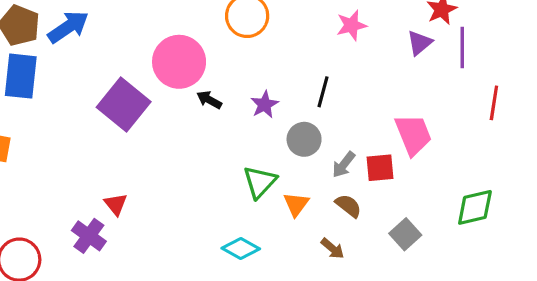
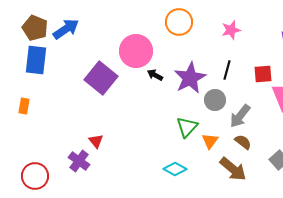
pink star: (352, 25) -> (231, 30), moved
purple star: (264, 105) -> (190, 78), size x1.8
gray arrow: (344, 165) -> (240, 116), size x1.4
red square: (380, 168) -> (263, 74), moved
brown arrow: (333, 248) -> (233, 169), size x1.8

